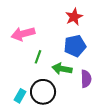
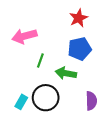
purple semicircle: (86, 79) -> (91, 101), moved

